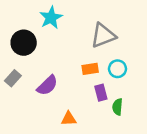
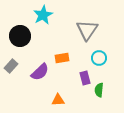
gray triangle: (103, 35) -> (87, 30), turned -35
orange rectangle: (90, 69) -> (62, 58), moved

